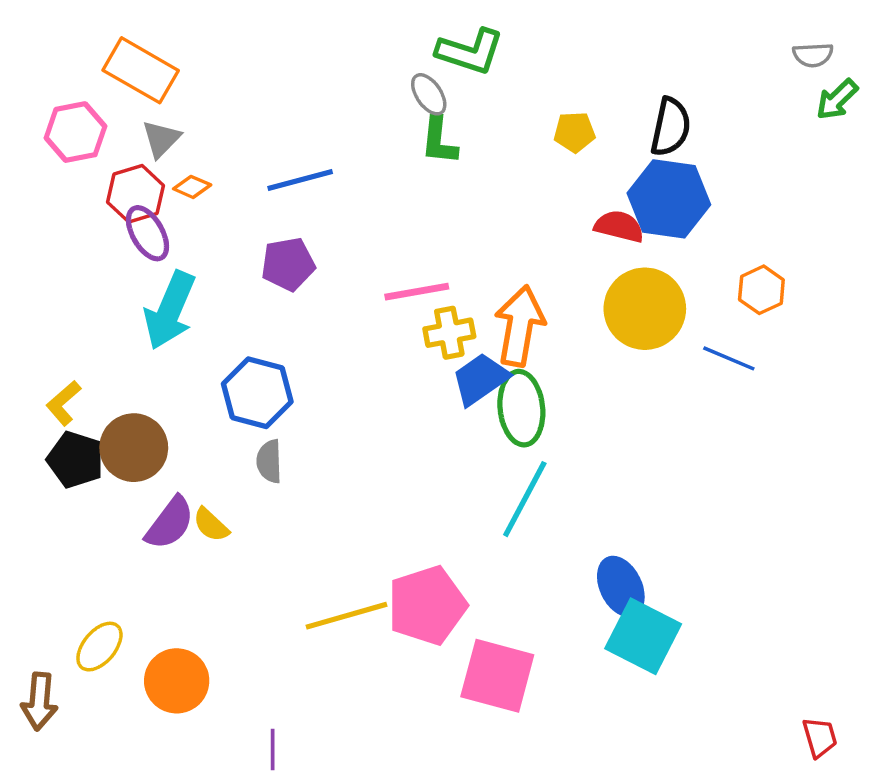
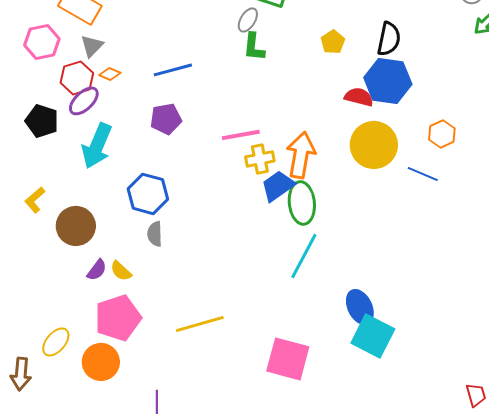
gray ellipse: (429, 94) -> (248, 20), turned 65
yellow pentagon: (575, 132) -> (333, 42), turned -30
purple ellipse: (147, 233) -> (84, 101), turned 76
black pentagon: (75, 460) -> (42, 121), moved
purple semicircle: (170, 523) -> (97, 270), size x0.7
pink pentagon: (427, 605) -> (118, 318), moved

